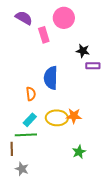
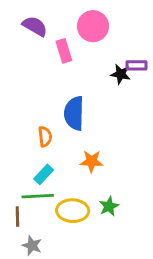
purple rectangle: (93, 66) -> (137, 65), moved
orange star: (74, 116) -> (92, 161), moved
yellow ellipse: (57, 118) -> (73, 211), moved
green star: (79, 152) -> (109, 206), moved

